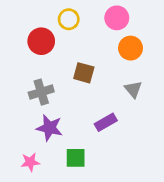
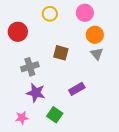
red circle: (41, 41) -> (18, 32), moved
gray triangle: (133, 89) -> (97, 54), moved
green square: (76, 158) -> (55, 115), turned 35

